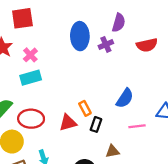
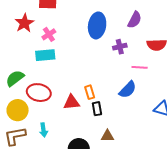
purple cross: (106, 44) -> (120, 47), moved
black rectangle: (96, 124) -> (97, 109), turned -40
pink line: (137, 126) -> (140, 67), moved

